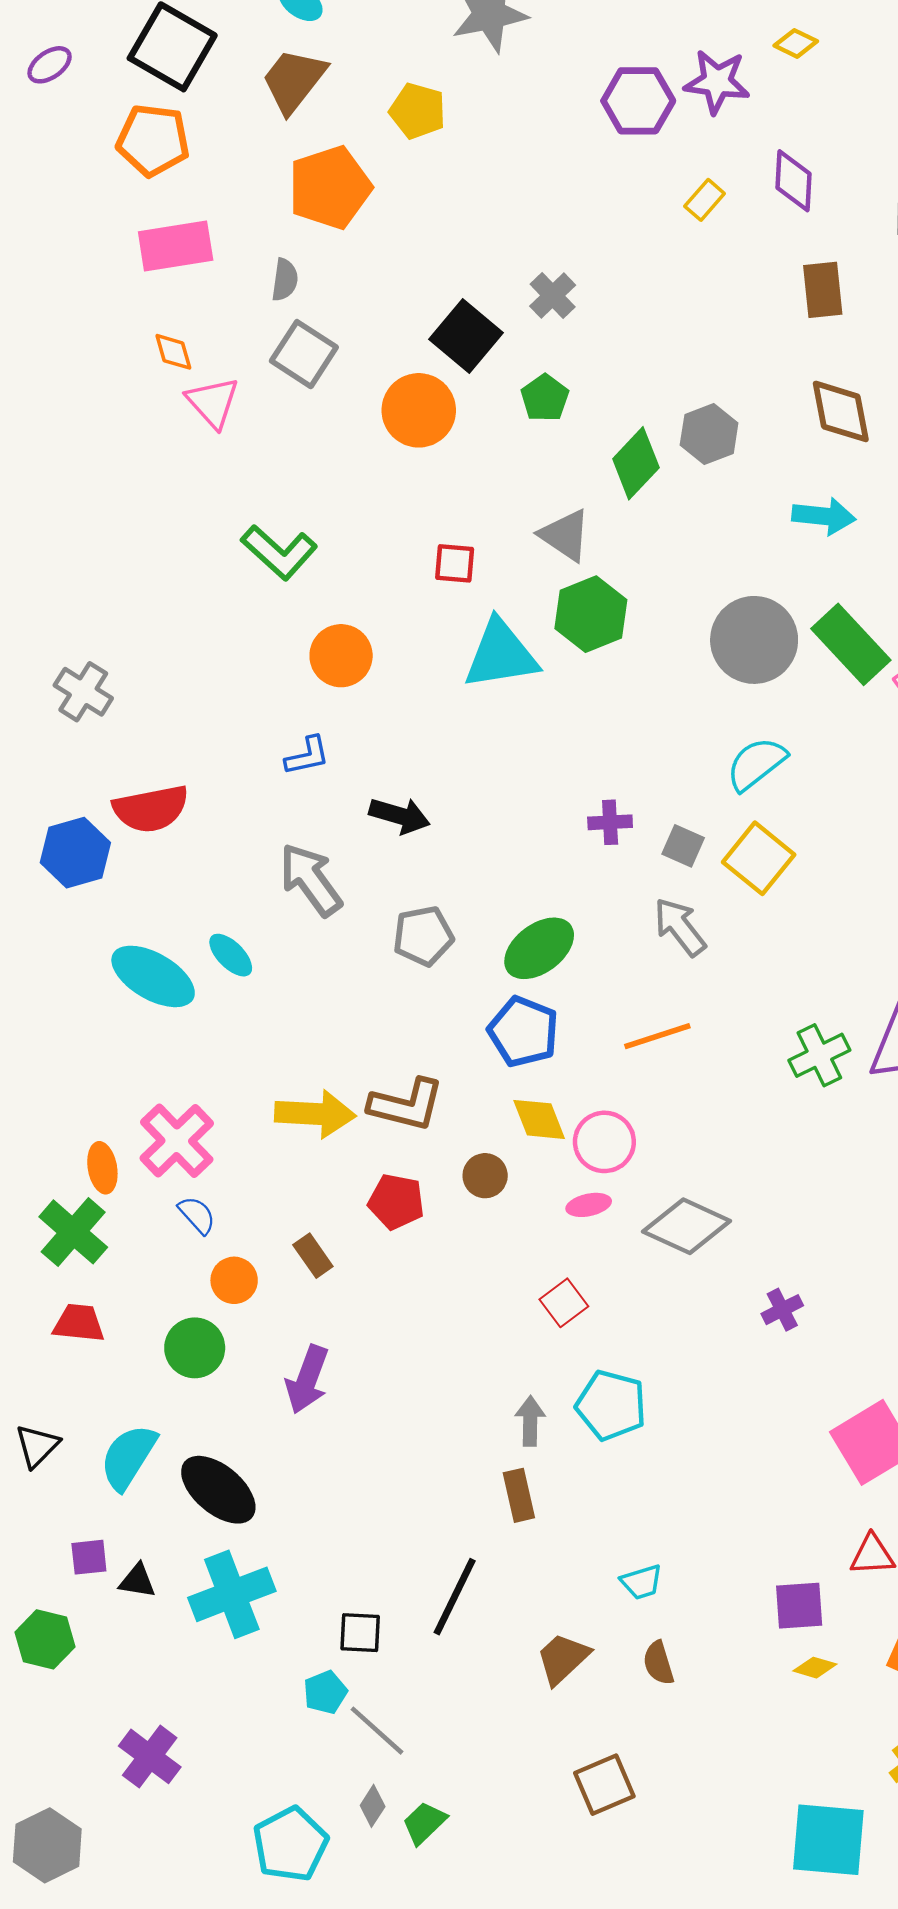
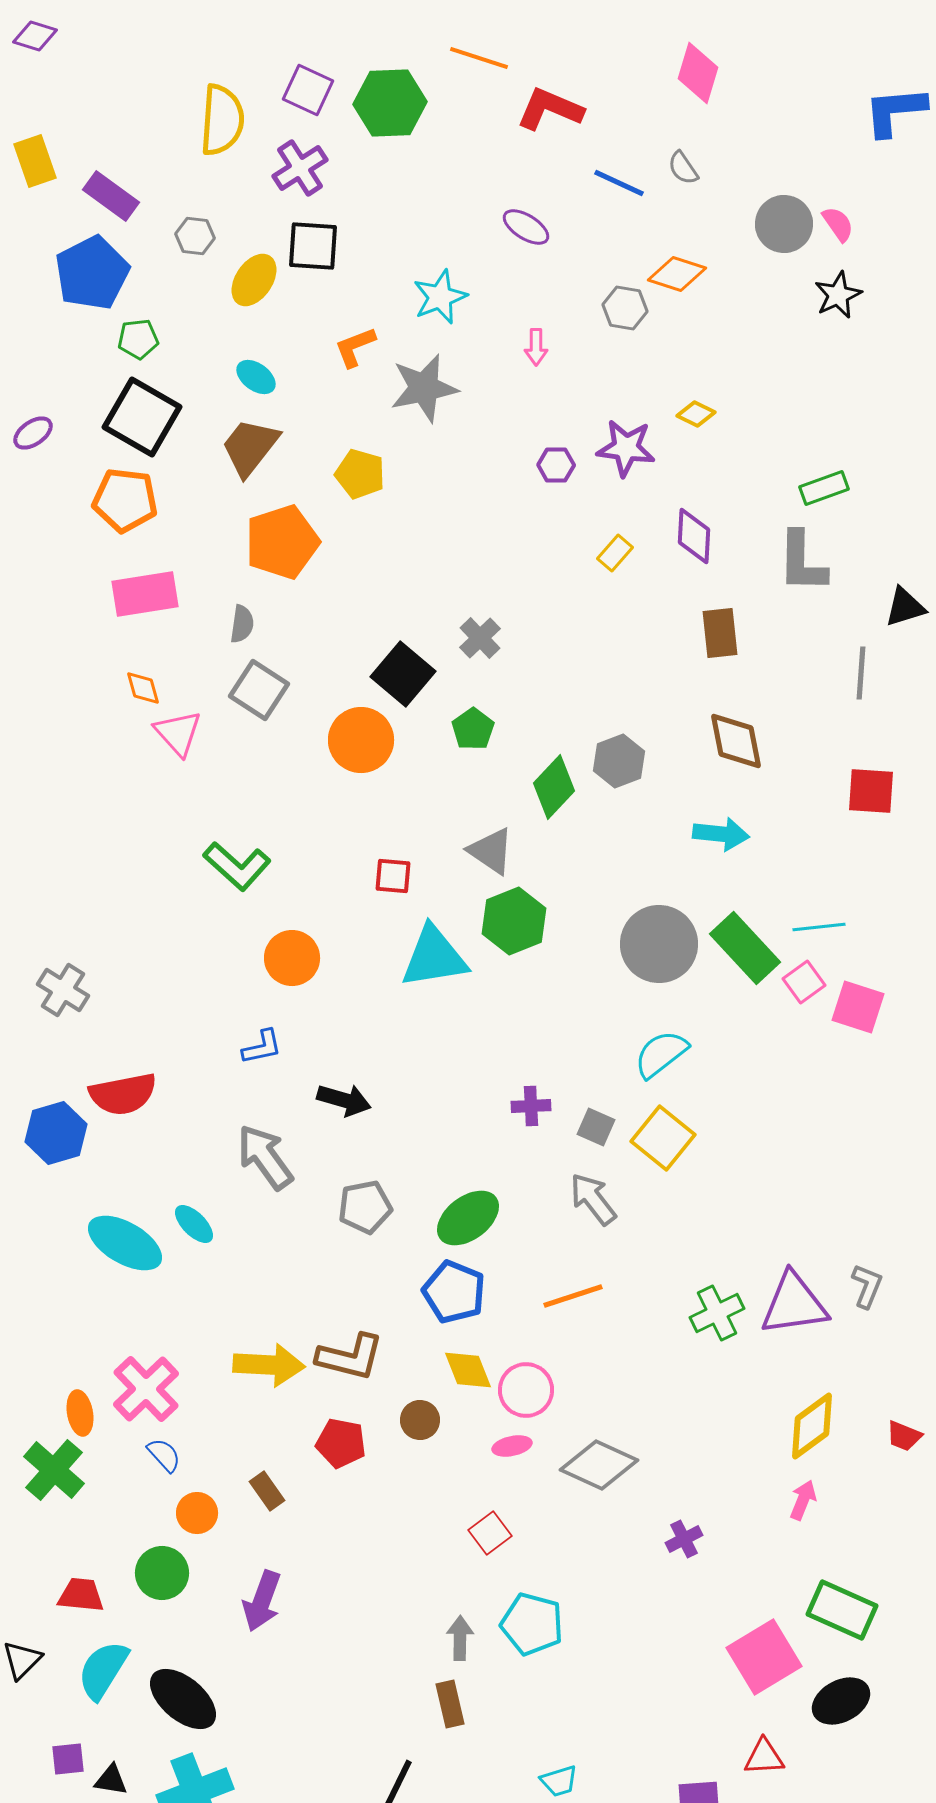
purple hexagon: (638, 101) -> (556, 465), size x0.6
red trapezoid: (79, 1323) -> (81, 1595), moved

